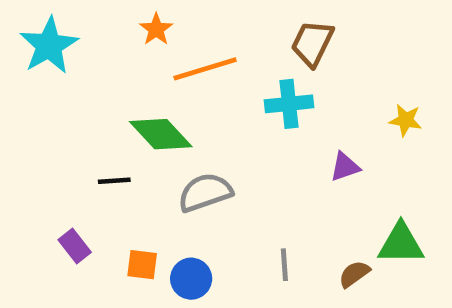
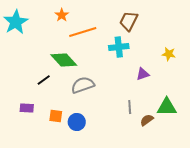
black line: (114, 181) -> (44, 80), turned -32
purple rectangle: (75, 246) -> (27, 108), turned -48
gray line: (284, 265) -> (130, 107), moved

